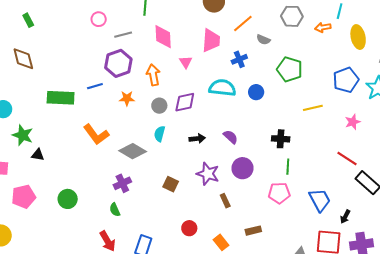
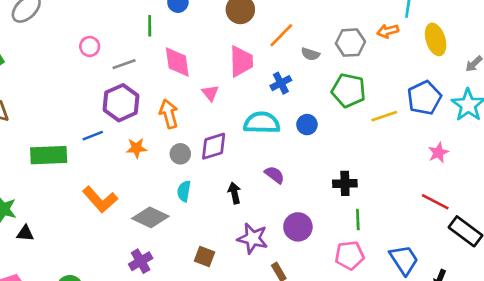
gray hexagon: (292, 16) -> (350, 43), moved
yellow line: (313, 108) -> (384, 116), moved
purple semicircle: (231, 137) -> (275, 175), moved
black arrow: (197, 139) -> (234, 193), turned -91

